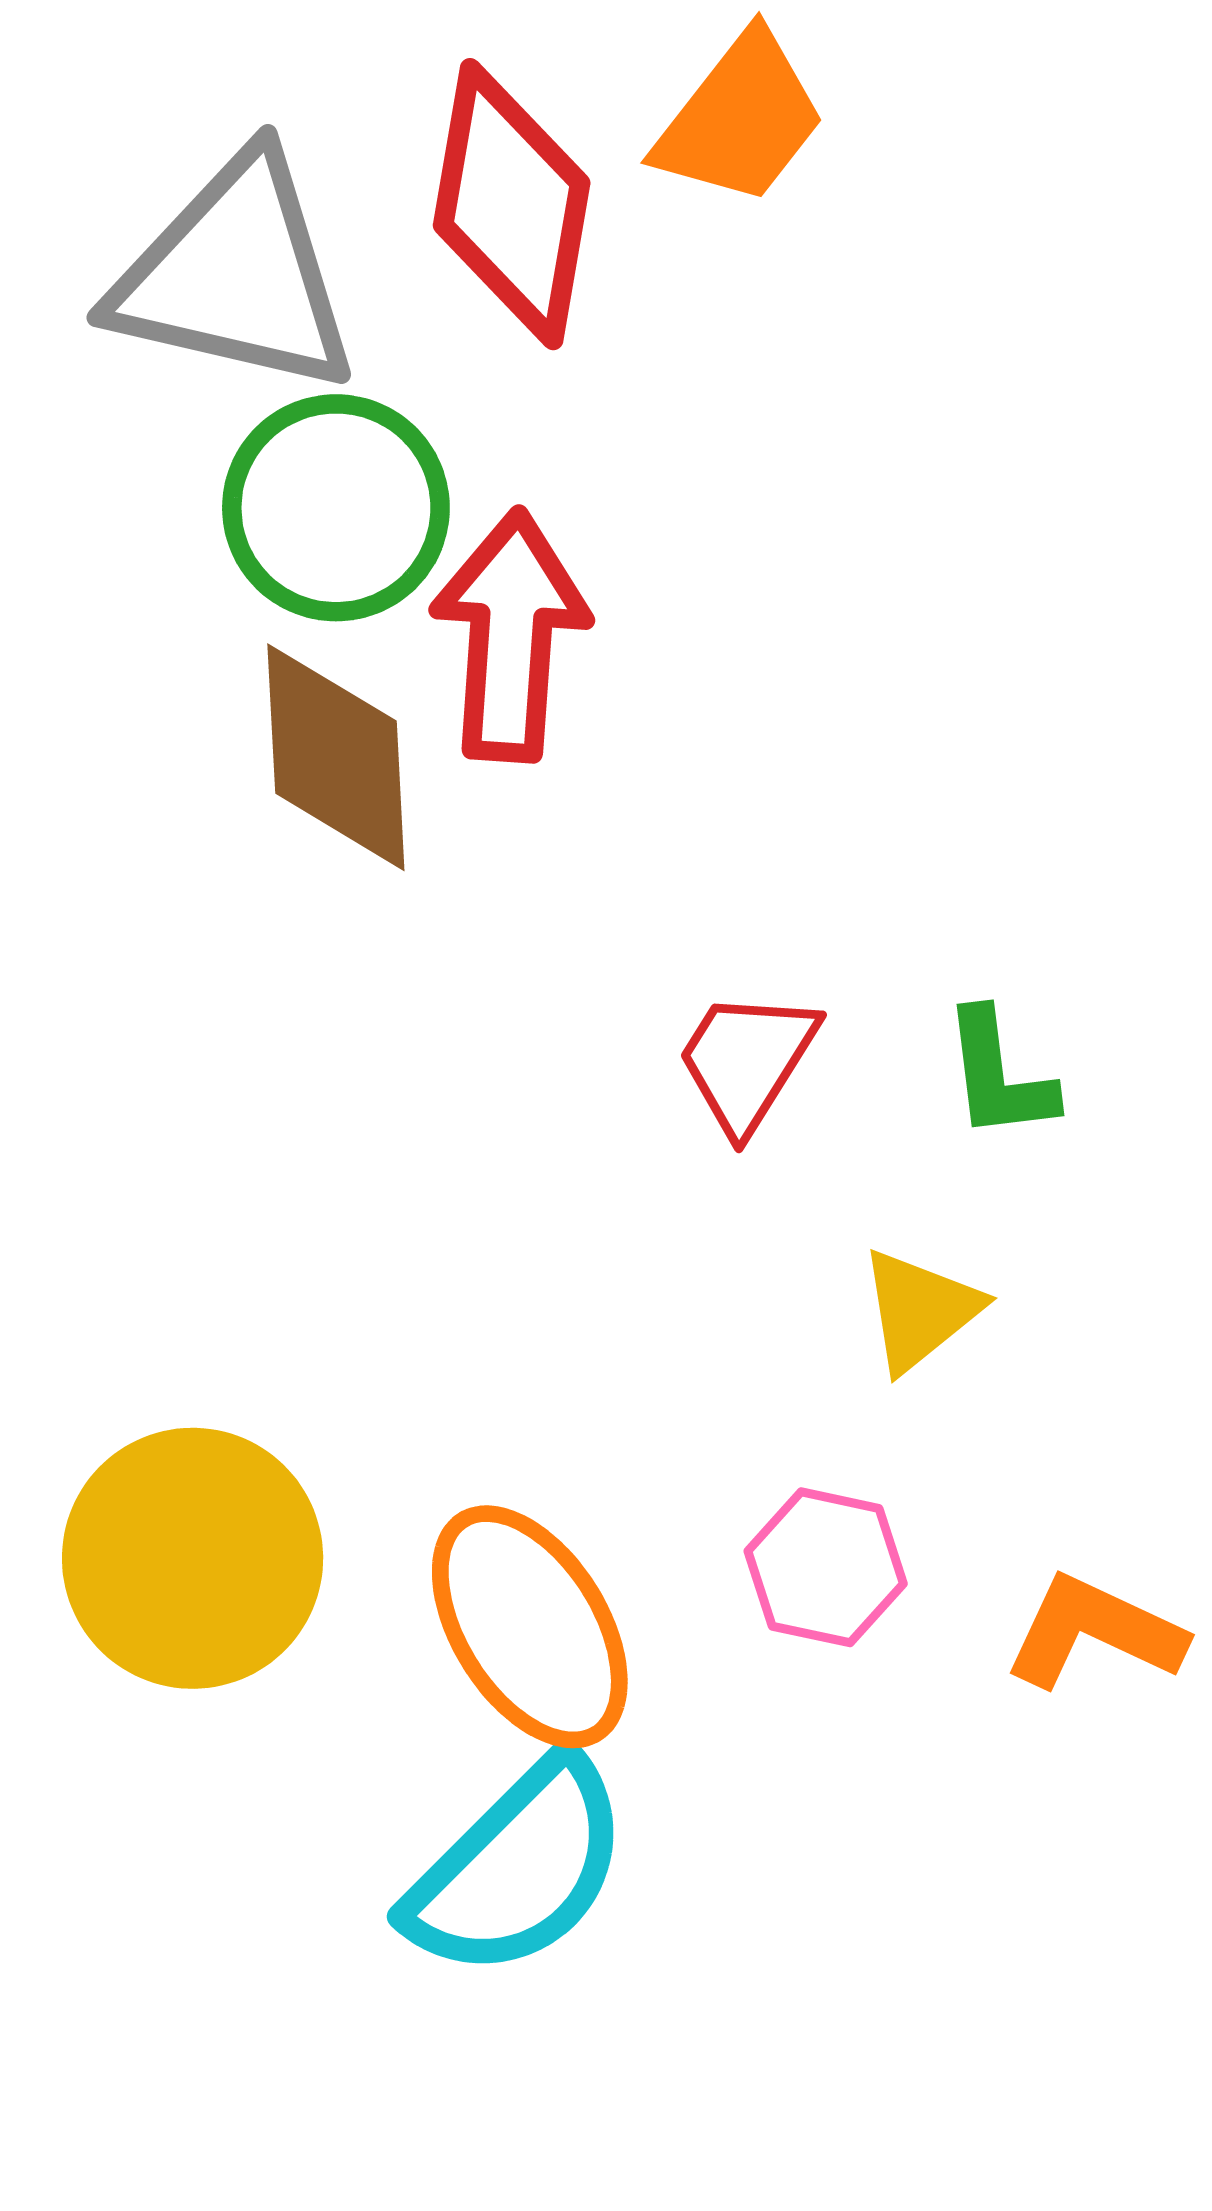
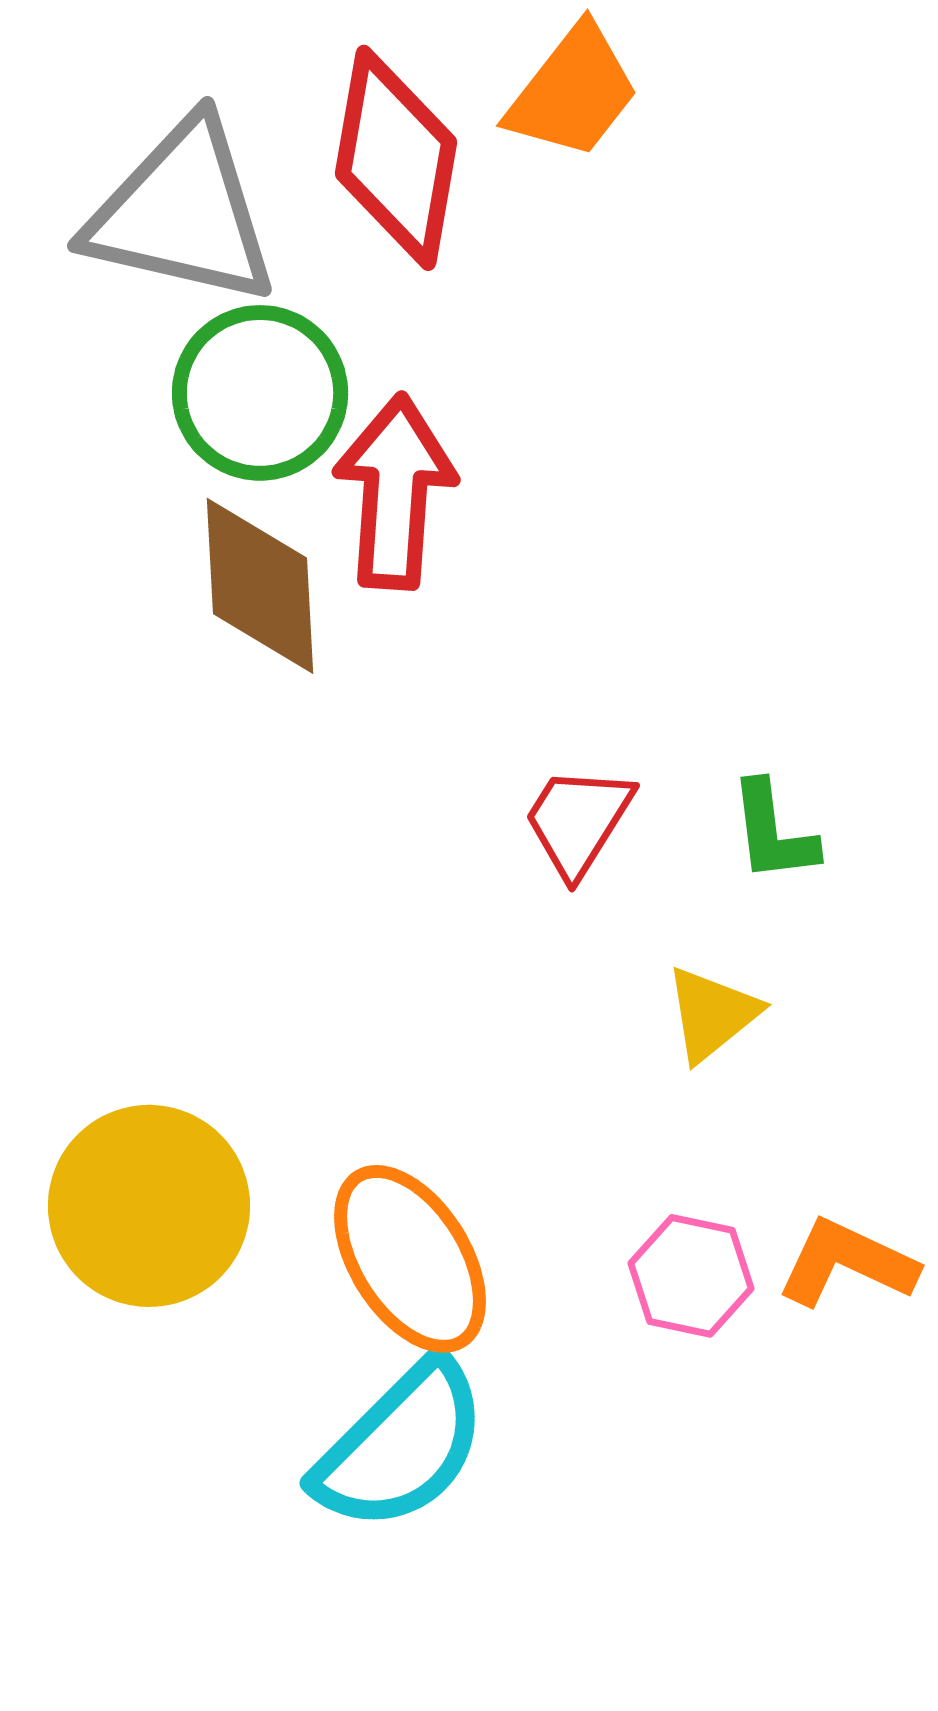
pink hexagon: (826, 1567) -> (691, 1276), moved

